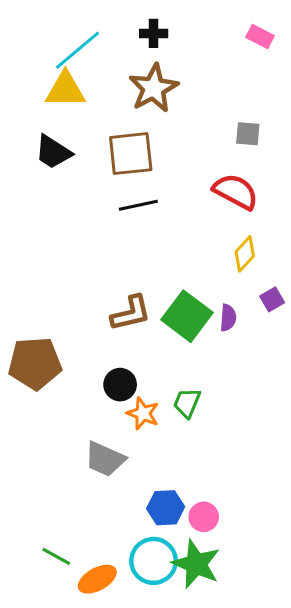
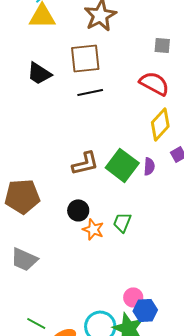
black trapezoid: (53, 152) -> (39, 73), moved
yellow diamond: (245, 254) -> (160, 124), size x1.4
gray trapezoid: (105, 459) -> (24, 259), moved
blue hexagon: (166, 508) -> (145, 310), moved

